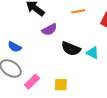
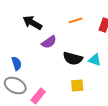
blue semicircle: (15, 47) -> (17, 64), turned -128
yellow square: (61, 85) -> (77, 86), moved

